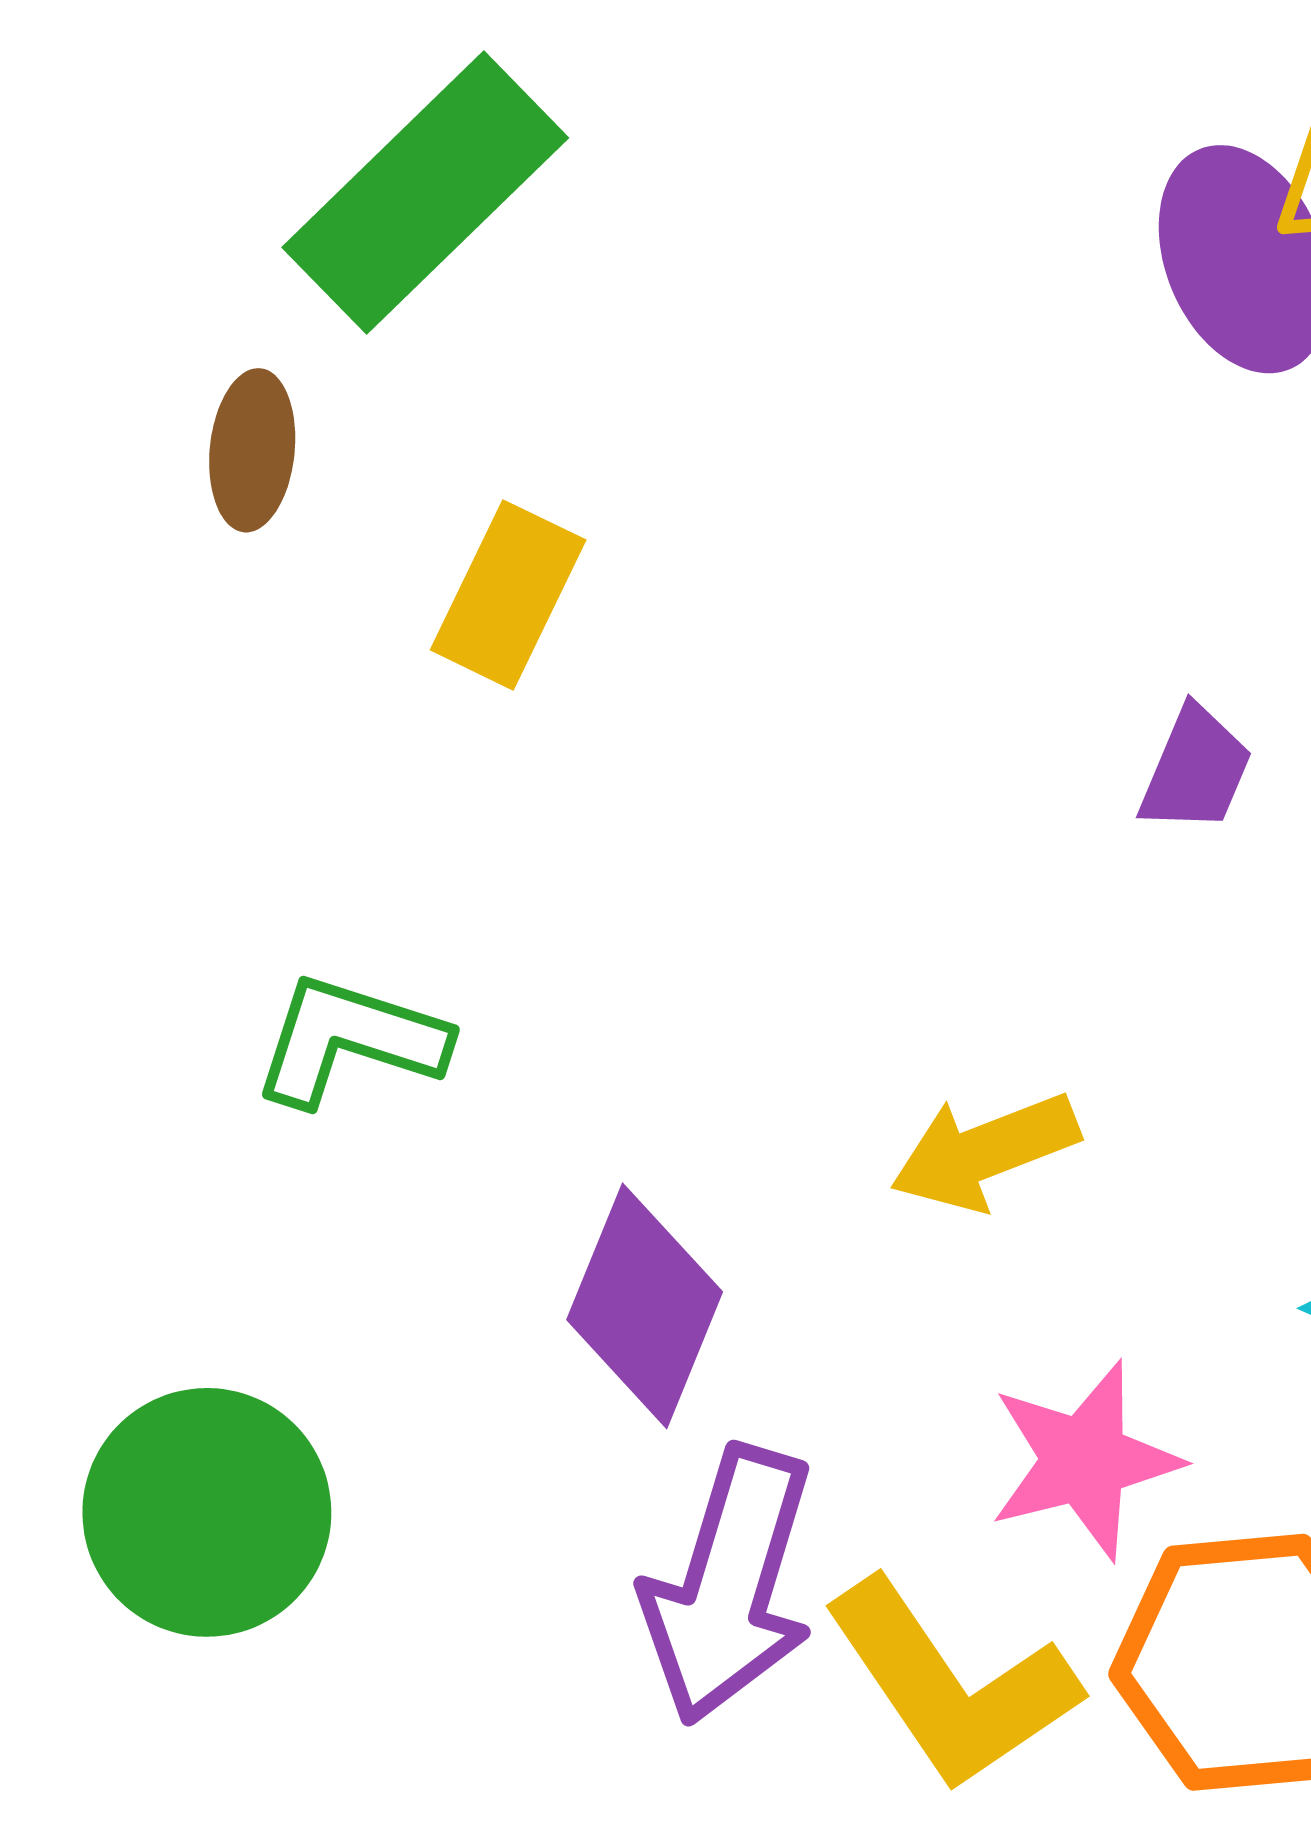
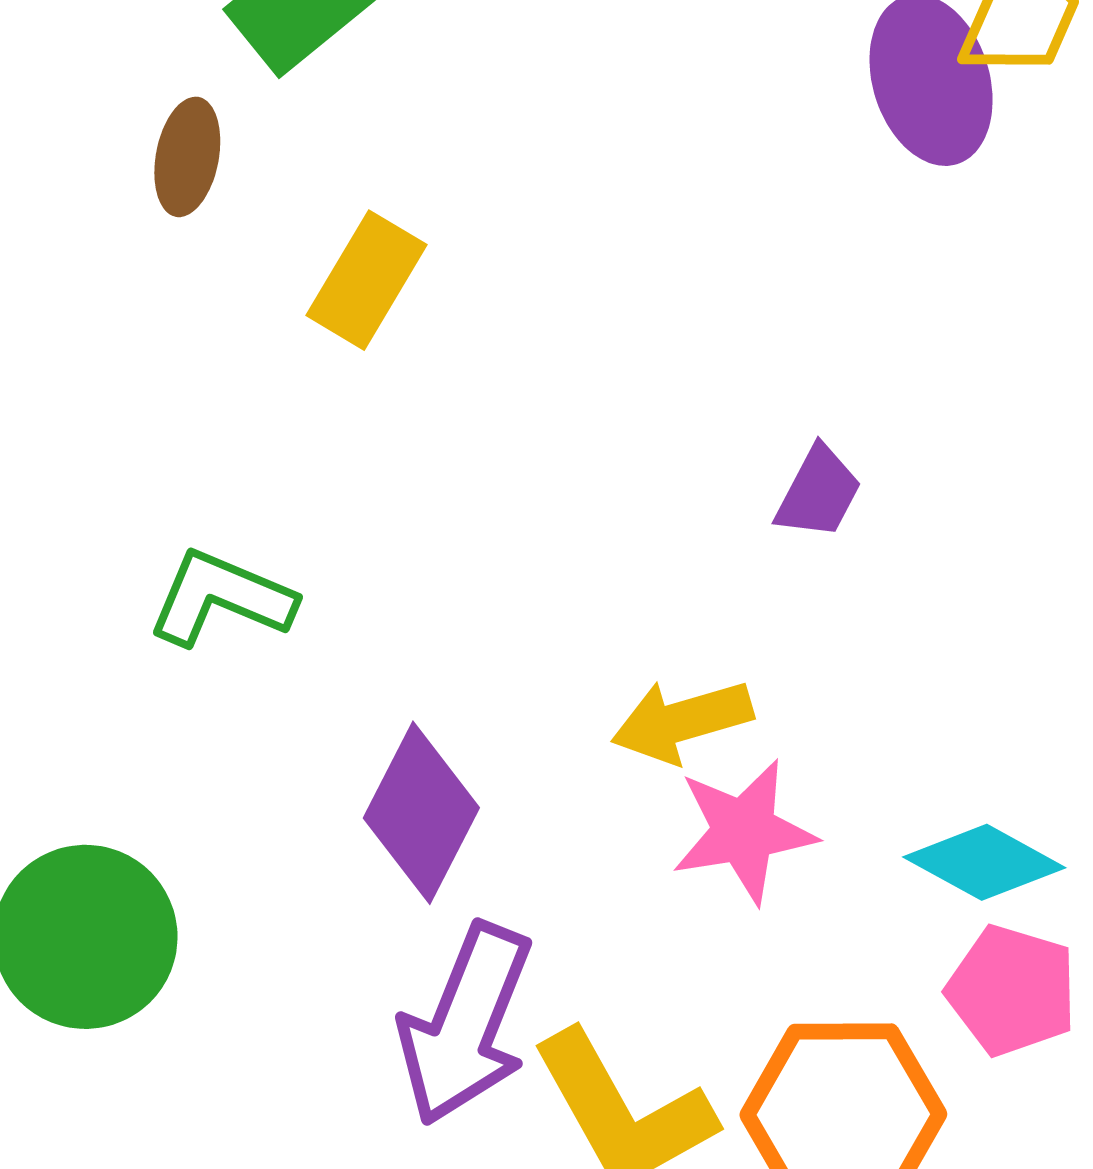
purple trapezoid: (1196, 770) -> (818, 492), moved
pink star: (1084, 1460) -> (744, 831), moved

